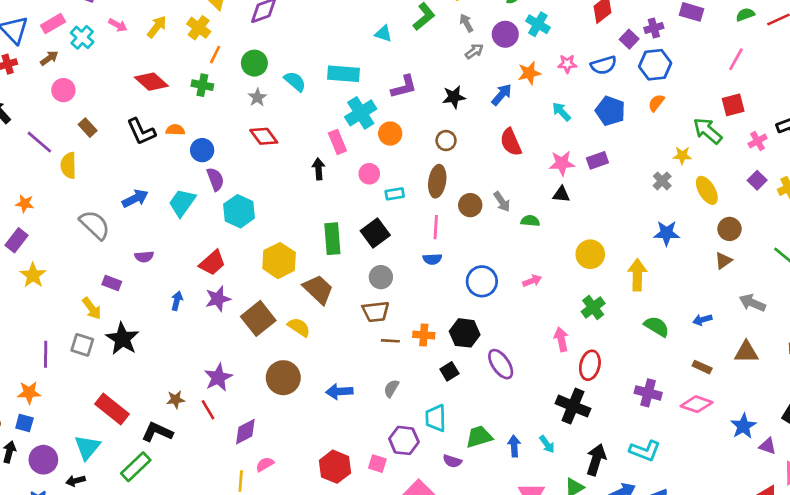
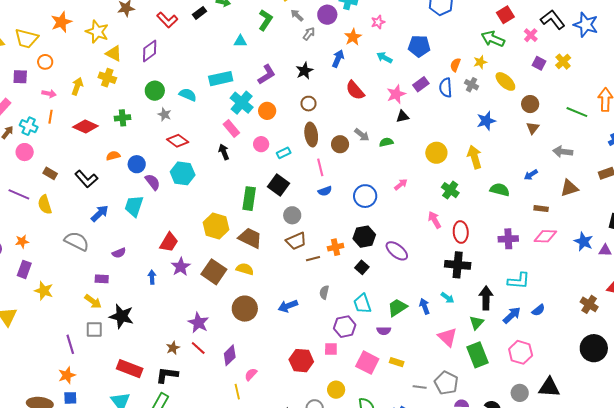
cyan cross: (82, 37) -> (29, 126), moved
orange line: (215, 55) -> (51, 117), moved
blue semicircle: (604, 65) -> (446, 88), moved, turned 120
orange semicircle: (656, 103) -> (455, 65), moved
black L-shape: (141, 132) -> (86, 179), moved
cyan hexagon: (239, 211) -> (183, 173), moved
green rectangle: (332, 239) -> (249, 199), turned 30

